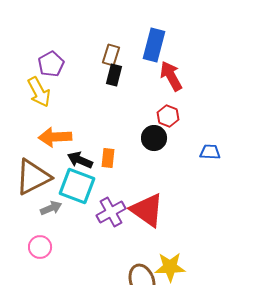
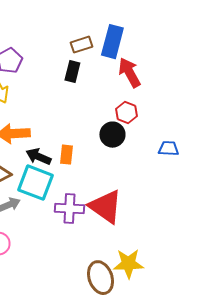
brown rectangle: (111, 55) -> (81, 45), moved, turned 55
purple cross: (111, 212) -> (69, 209), turned 32

